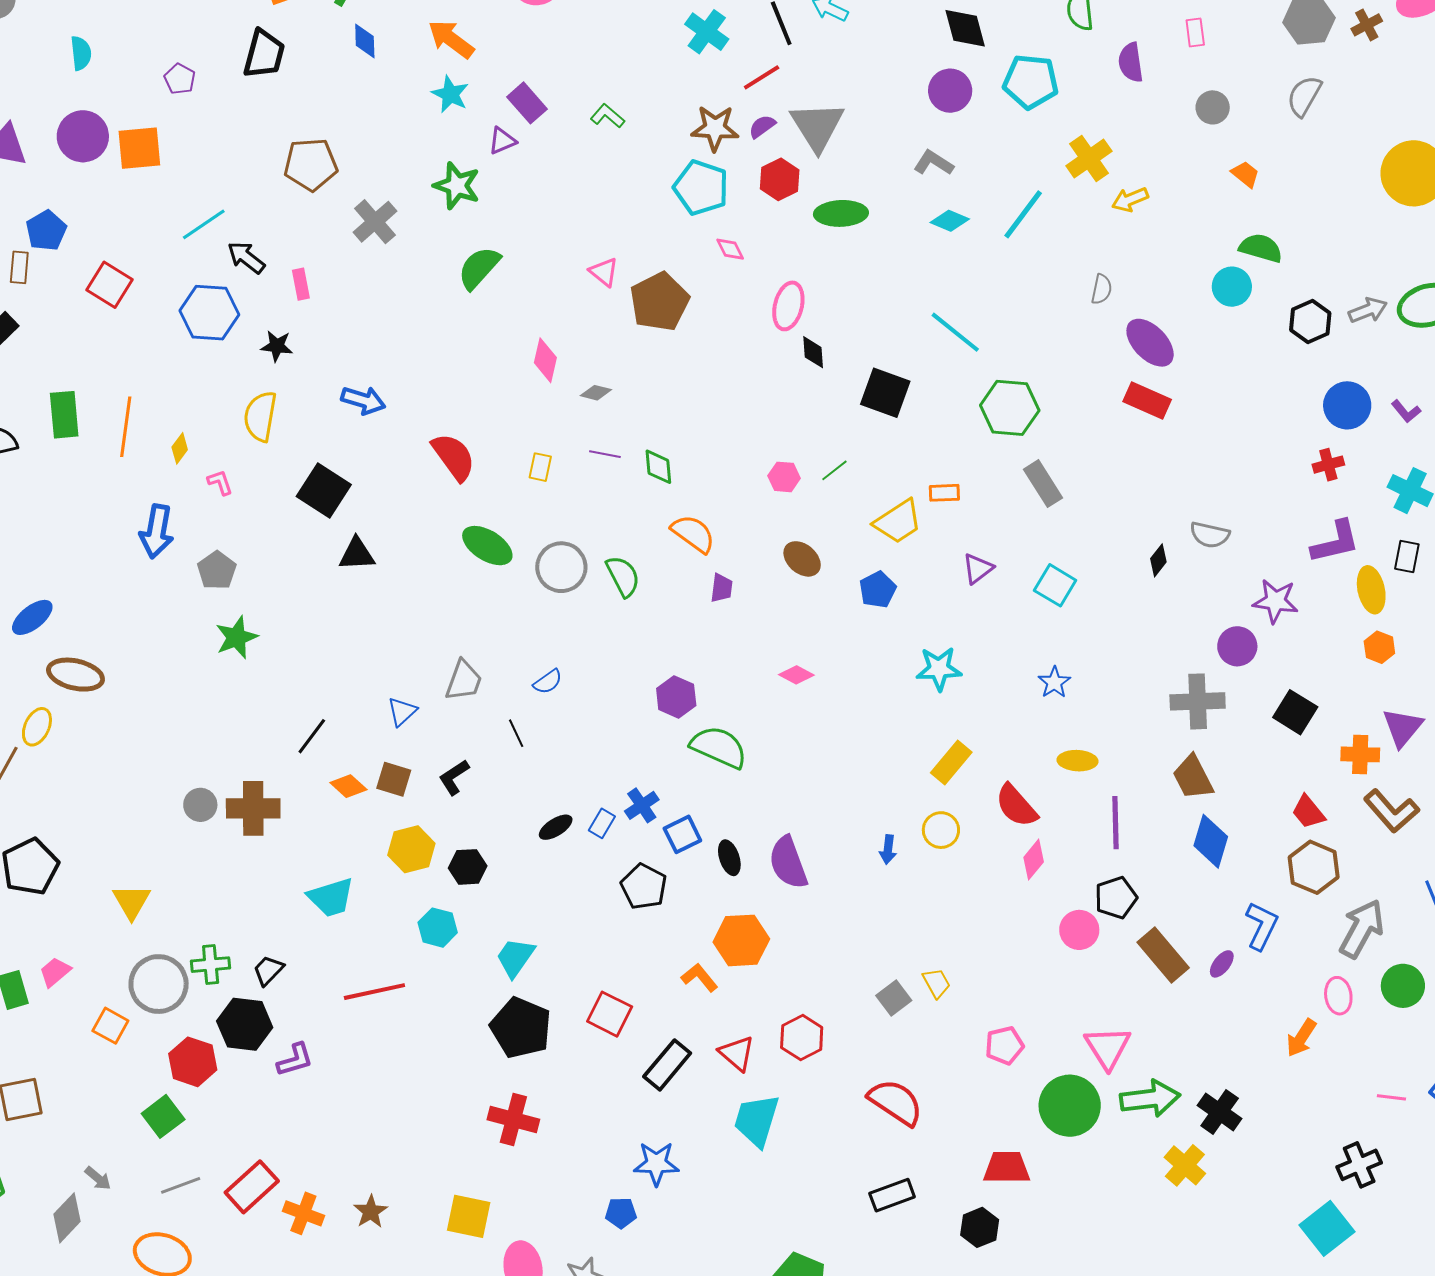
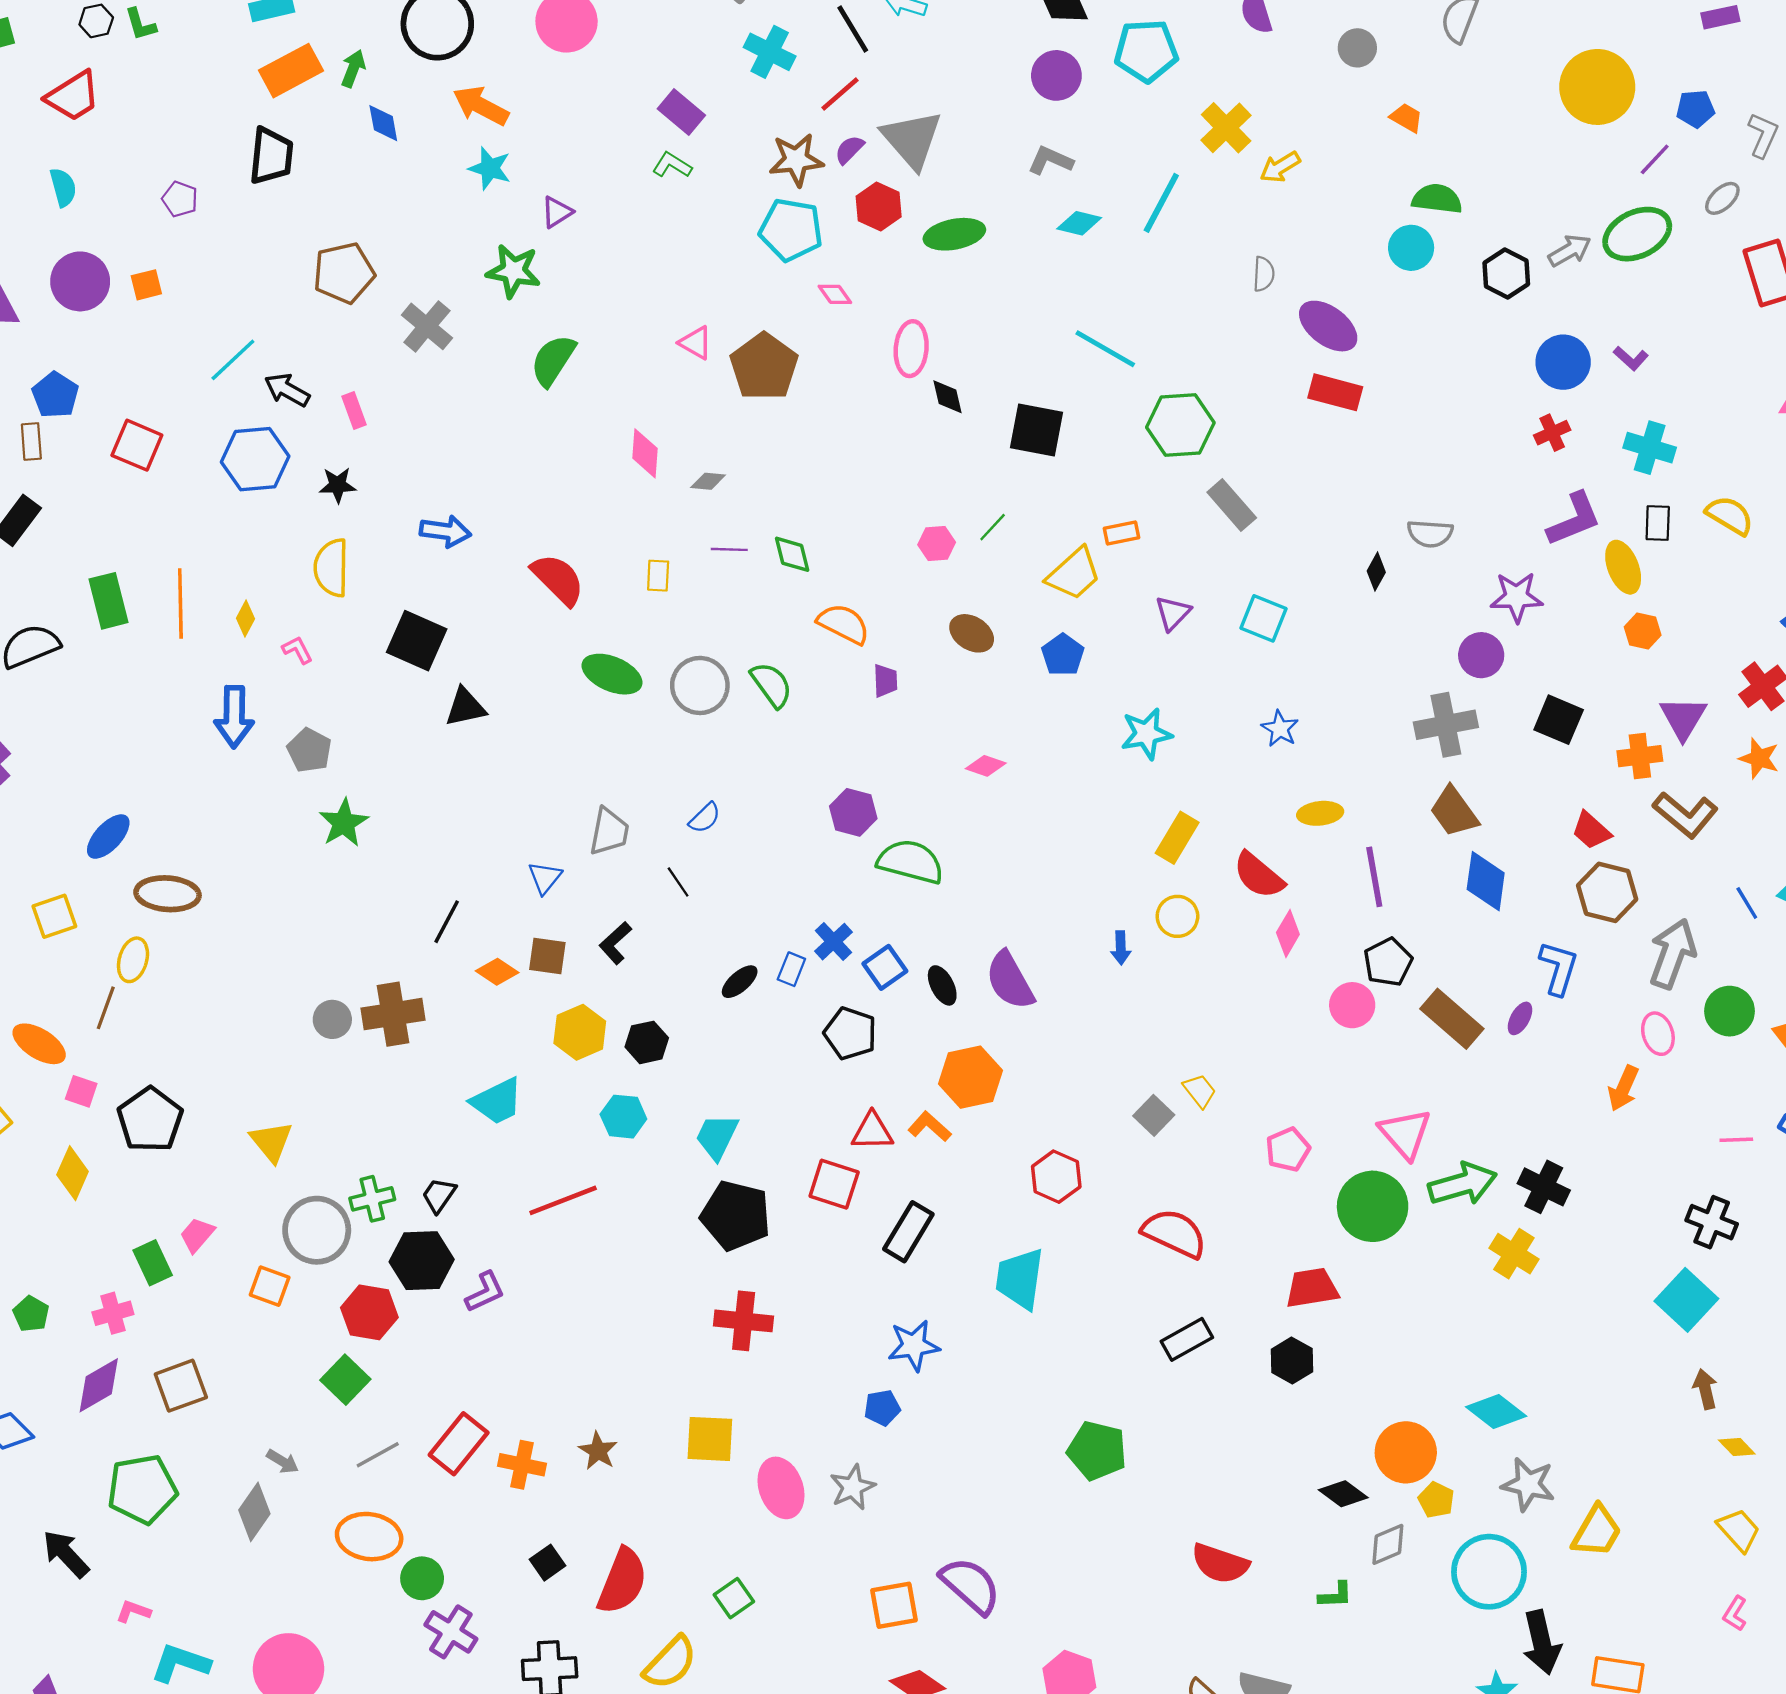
purple rectangle: (527, 103) -> (681, 112), moved
orange square: (139, 148) -> (146, 285), size x0.6
red triangle: (737, 1053) -> (872, 1132), moved, turned -33
black cross: (1359, 1165) -> (1712, 1222), turned -36

